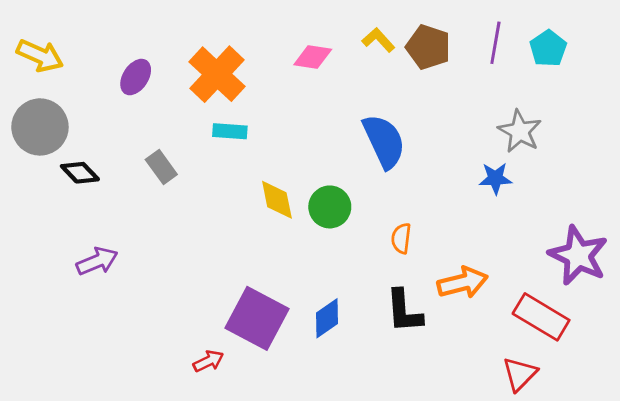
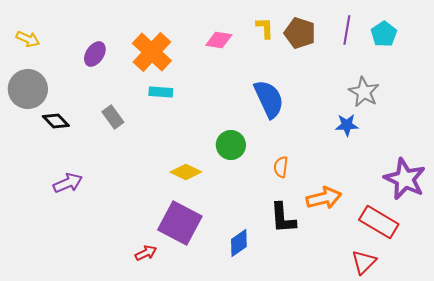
yellow L-shape: (378, 40) -> (265, 28), turned 40
yellow arrow: (40, 56) -> (28, 39), size x0.7
yellow diamond: (277, 200) -> (186, 172), moved, turned -52
blue diamond: (327, 318) -> (239, 243), moved

